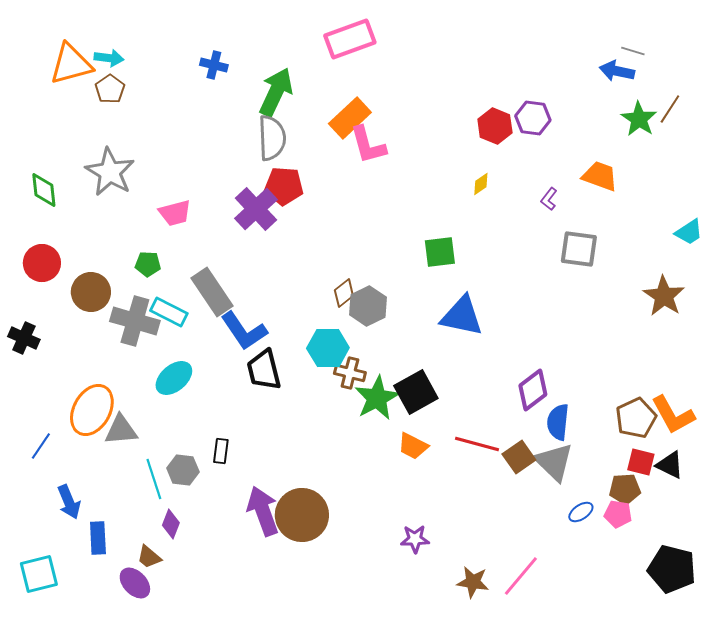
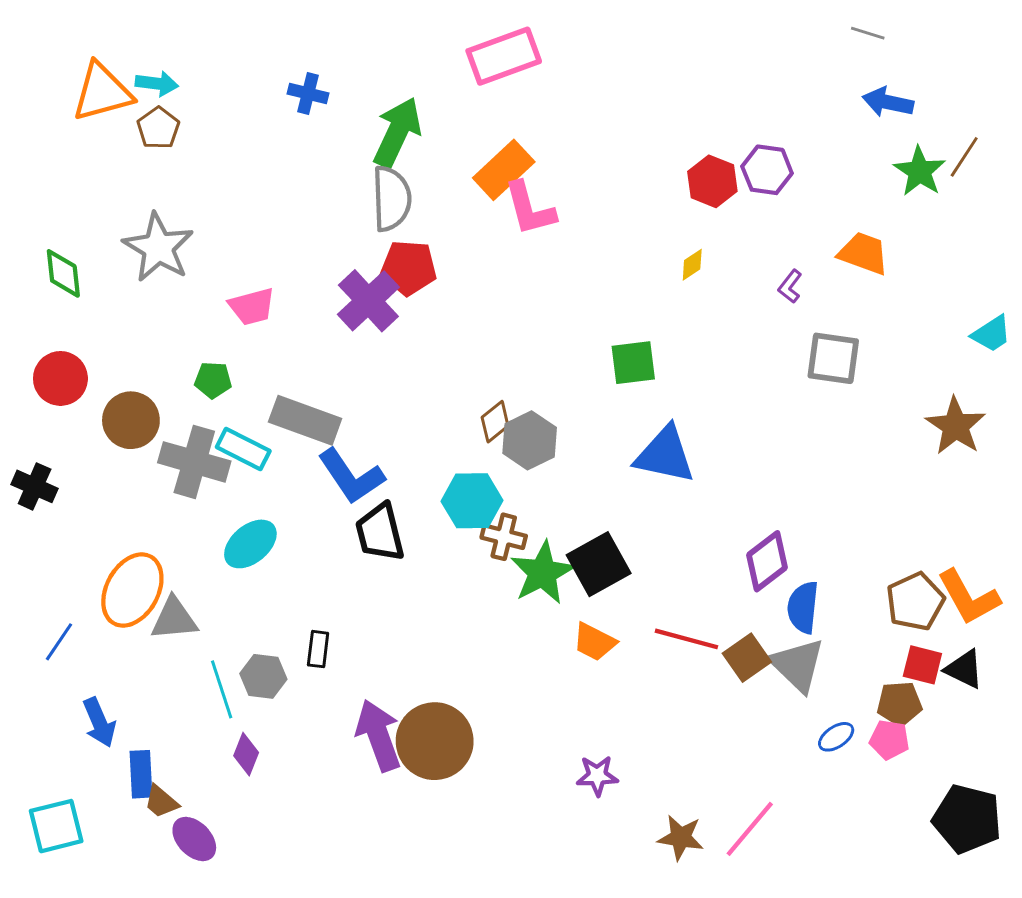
gray line: (633, 51) -> (868, 33), moved
gray rectangle: (212, 292) -> (305, 420), turned -36
brown trapezoid: (149, 557) -> (161, 802), moved

